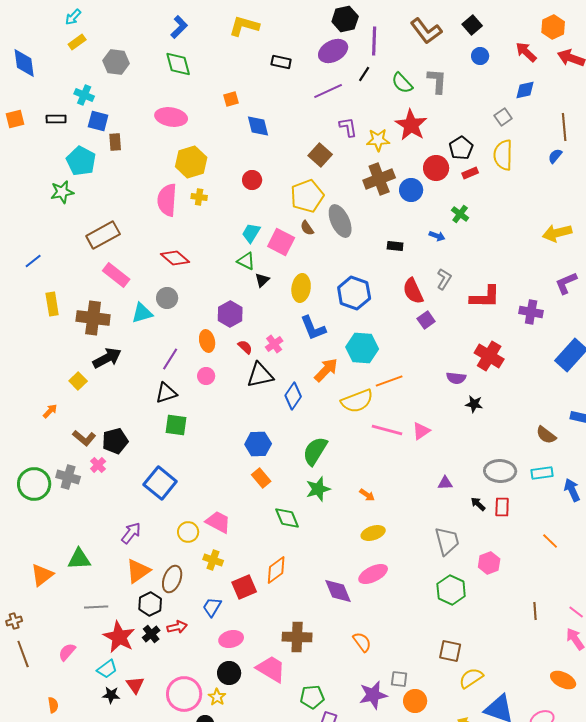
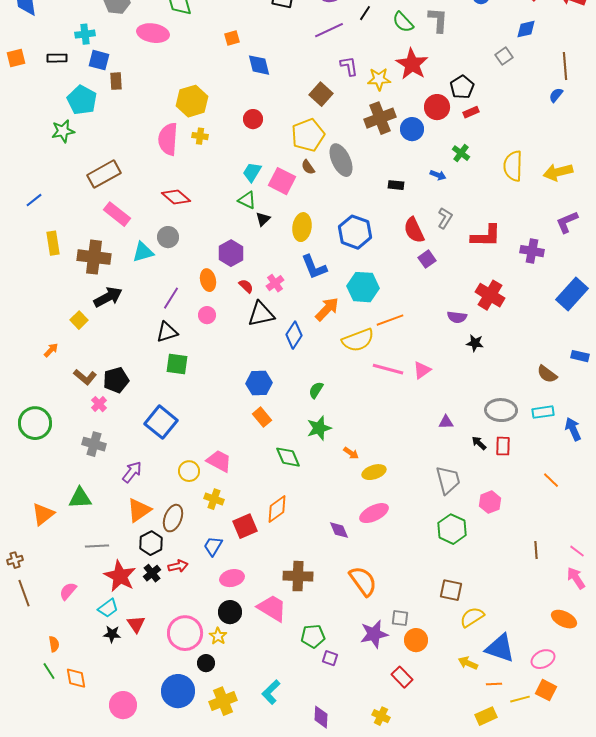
cyan cross: (84, 95) -> (85, 34), turned -30
pink ellipse: (171, 117) -> (153, 33), moved
yellow semicircle: (503, 155) -> (513, 166), moved
green semicircle: (315, 451) -> (316, 390), size x0.6
gray cross: (68, 477) -> (94, 444), moved
orange arrow: (367, 495) -> (351, 453), moved
purple diamond: (338, 591) -> (339, 530), size x0.7
orange semicircle: (362, 642) -> (363, 581), size x1.5

